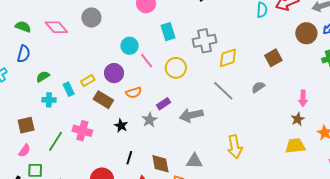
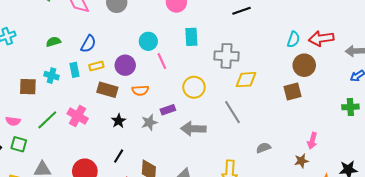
brown circle: (306, 33) -> (304, 65), moved
blue semicircle: (24, 54) -> (88, 44), moved
yellow circle: (176, 68) -> (194, 87), moved
green semicircle: (43, 76) -> (53, 42), moved
gray semicircle: (258, 87) -> (263, 148), moved
brown rectangle: (103, 100) -> (107, 90), turned -30
brown square: (26, 125) -> (28, 87), moved
pink semicircle: (24, 151) -> (13, 121), turned 48

